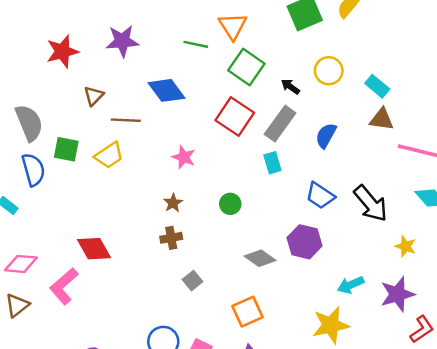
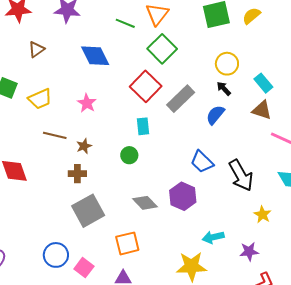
black arrow: (290, 87) -> (224, 89), moved
brown line: (126, 120) -> (55, 135), moved
pink star: (184, 157) -> (87, 103), moved
cyan rectangle: (272, 163) -> (143, 126), moved
gray square: (193, 281) -> (88, 211), size x2.0
purple star: (397, 294) -> (249, 251), size x0.7

